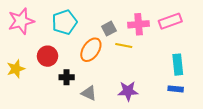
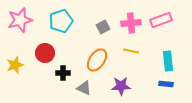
yellow line: (124, 46) -> (131, 51), moved
orange ellipse: (91, 50) -> (97, 60), moved

